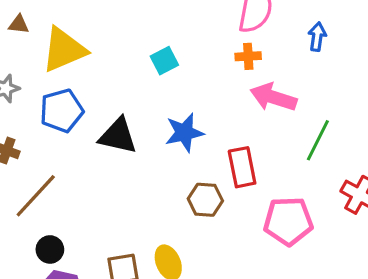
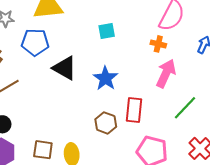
pink arrow: (273, 97) -> (166, 73), turned 80
blue star: (184, 133) -> (105, 78), turned 30

